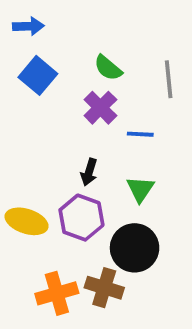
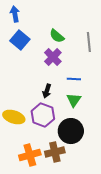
blue arrow: (28, 26) -> (15, 14), turned -98
blue line: (140, 134) -> (74, 79), moved
brown cross: (104, 288) -> (55, 152), turned -30

